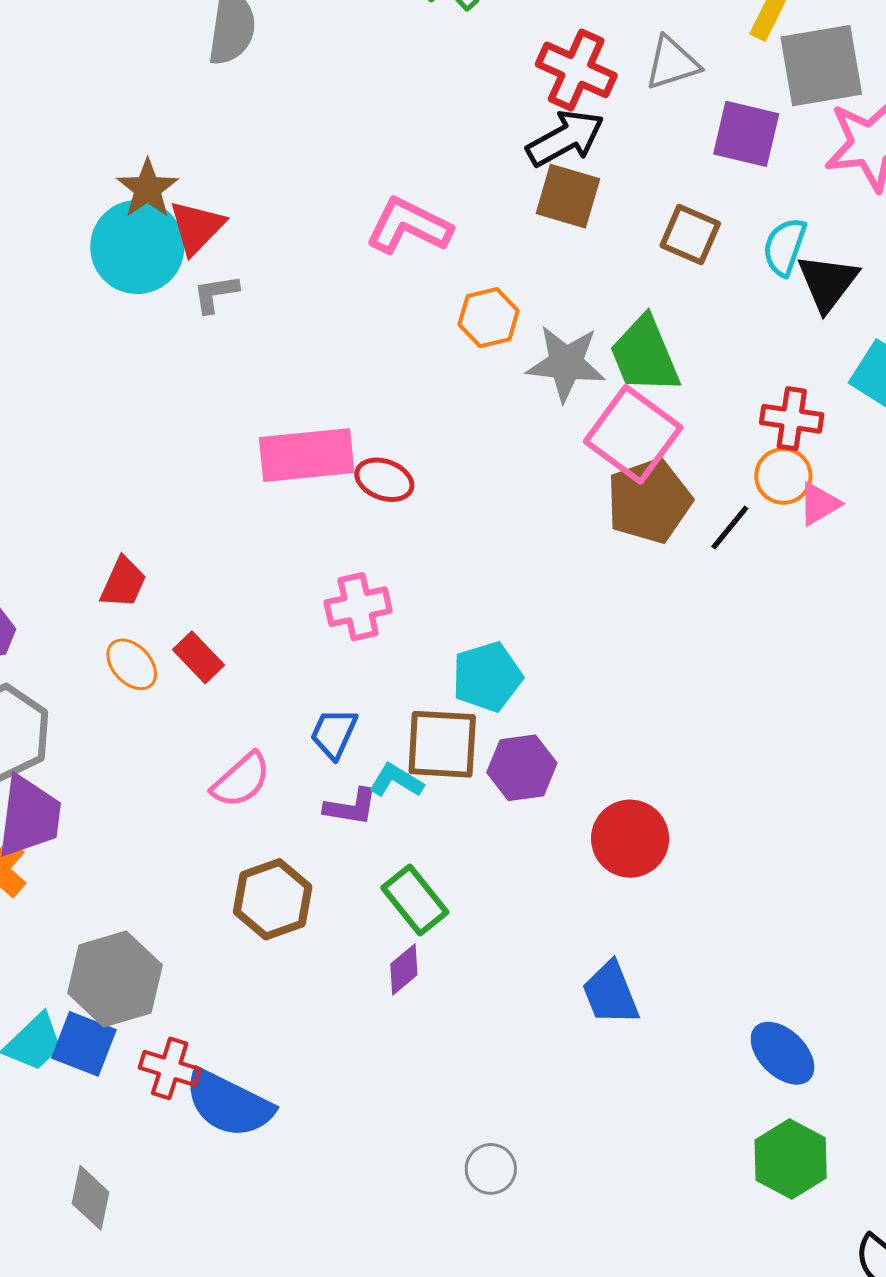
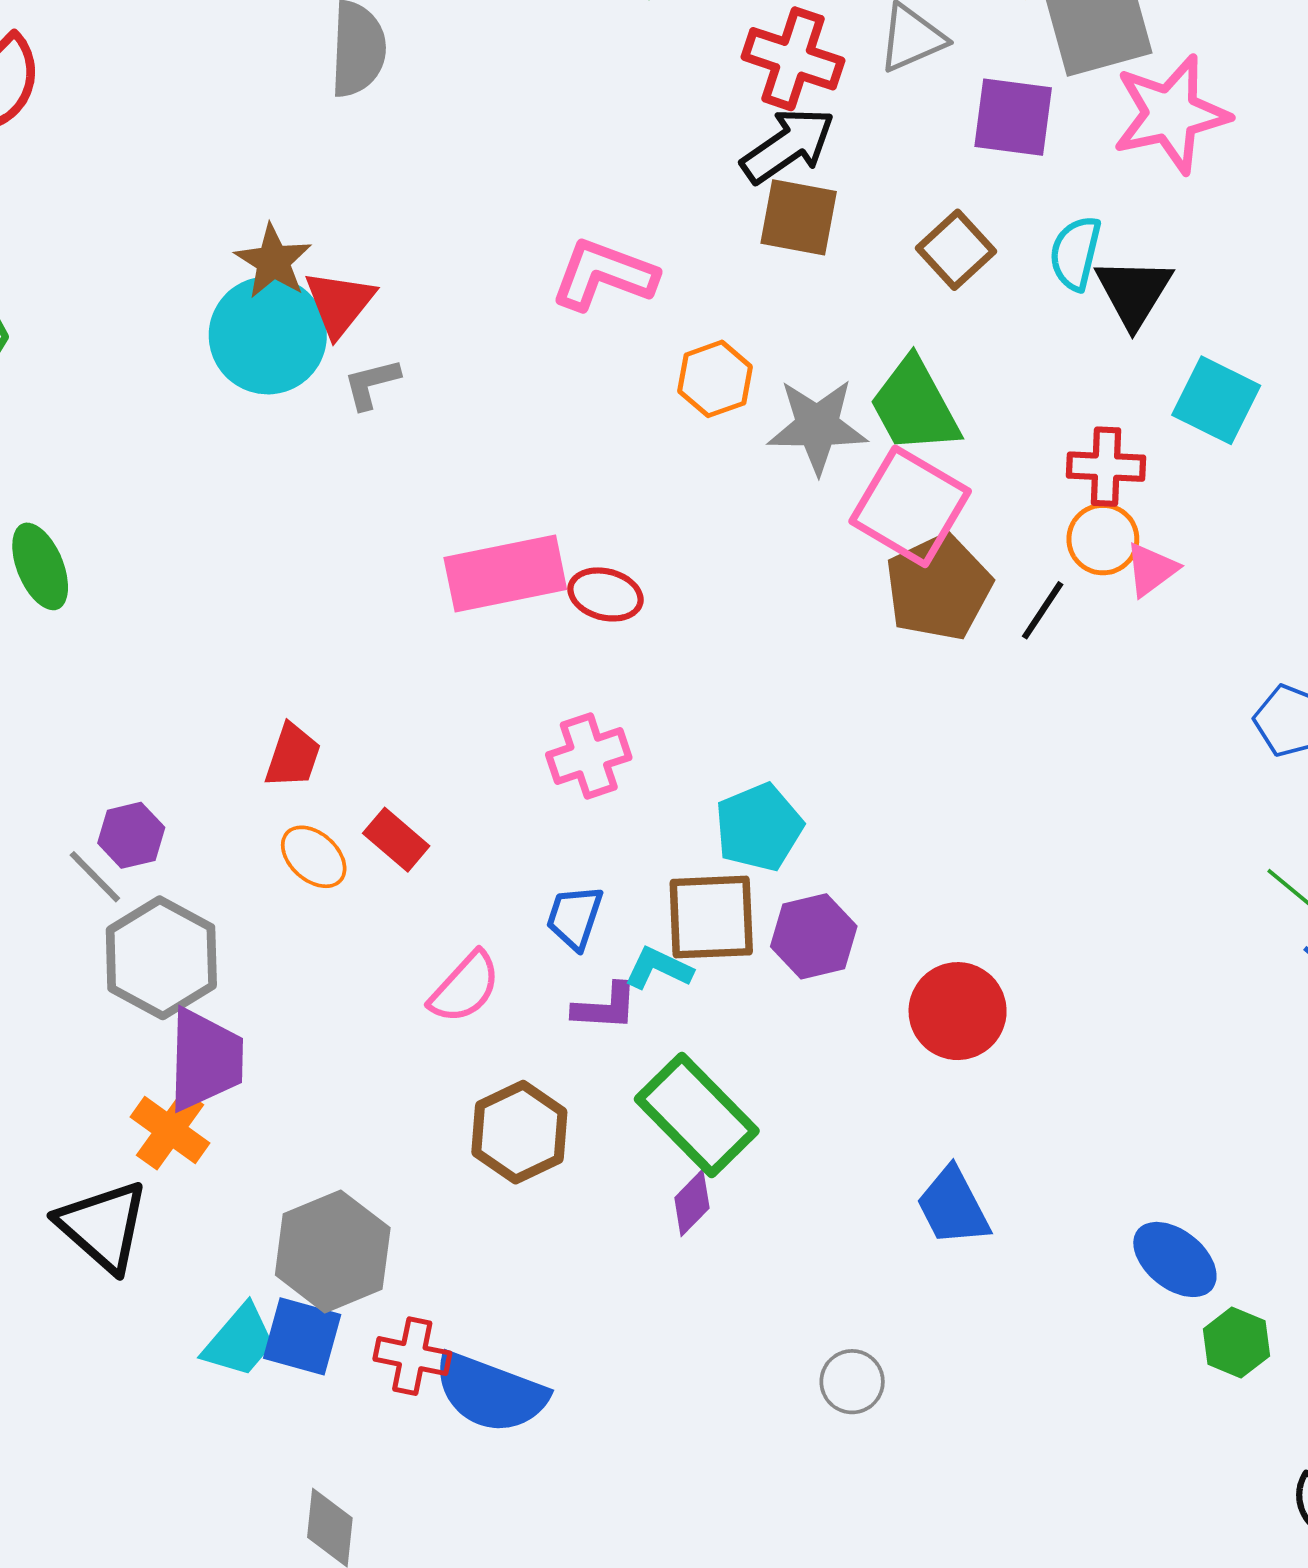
brown square: (690, 235) -> (956, 250), turned 30
green rectangle: (415, 900) -> (697, 1115), size x1.4
green hexagon: (791, 1159) -> (1236, 1342), moved, size x0.7
gray circle: (491, 1169) -> (852, 1382), moved

